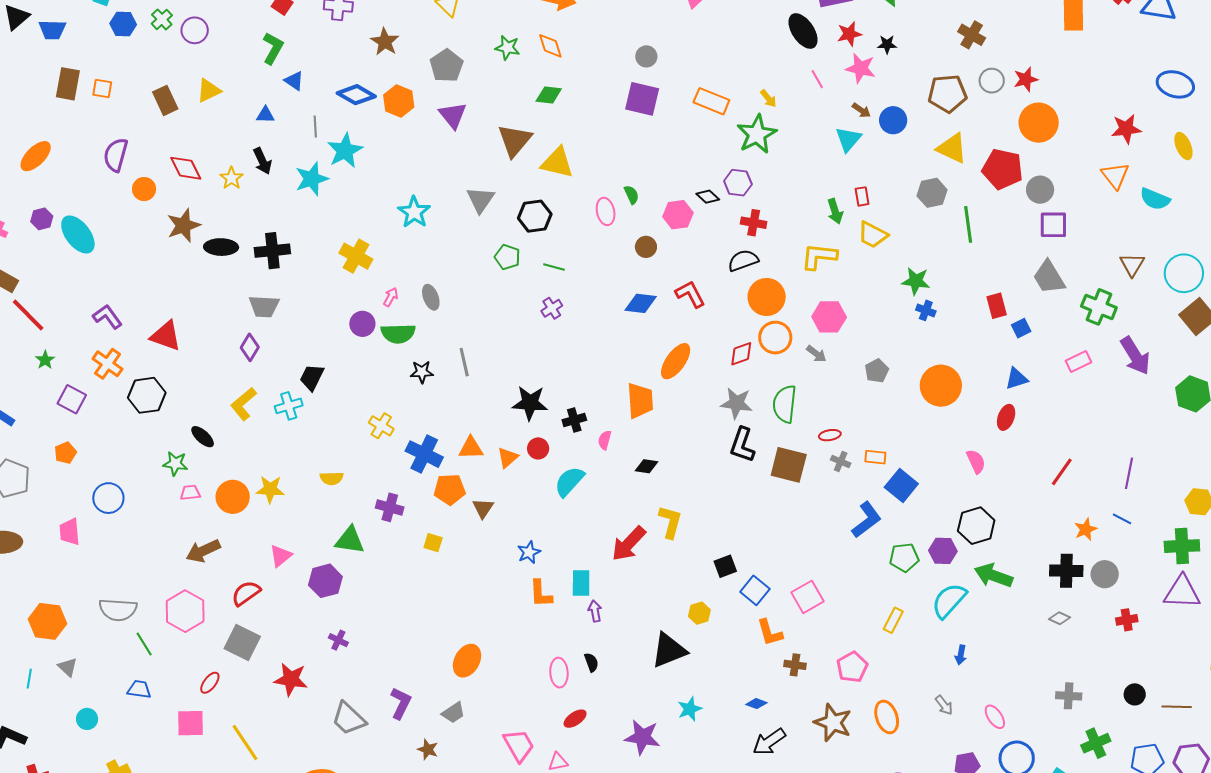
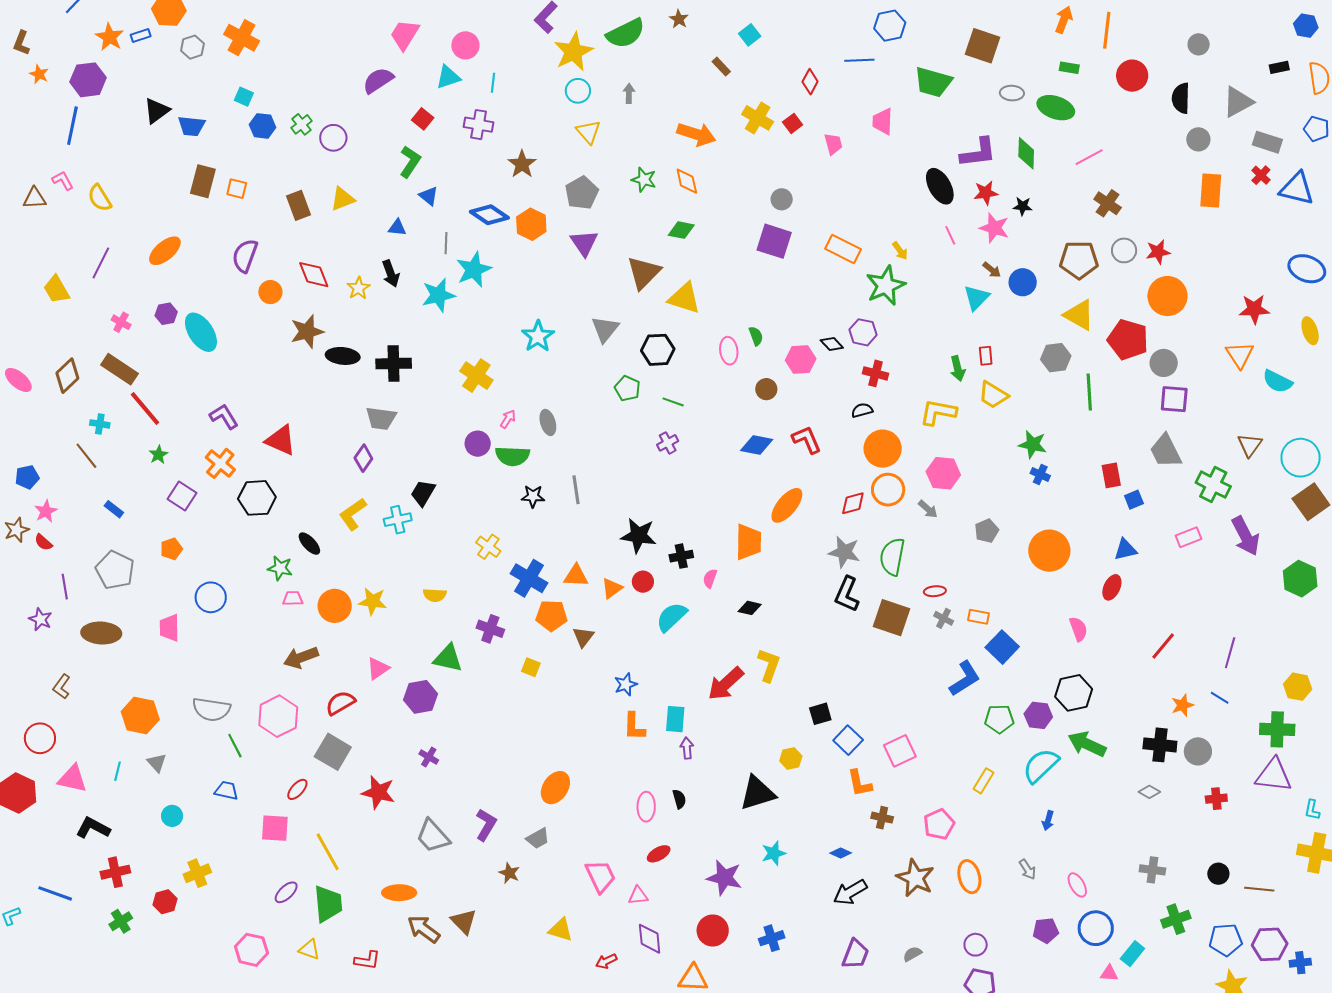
black semicircle: (743, 260) -> (862, 410), size x0.7

